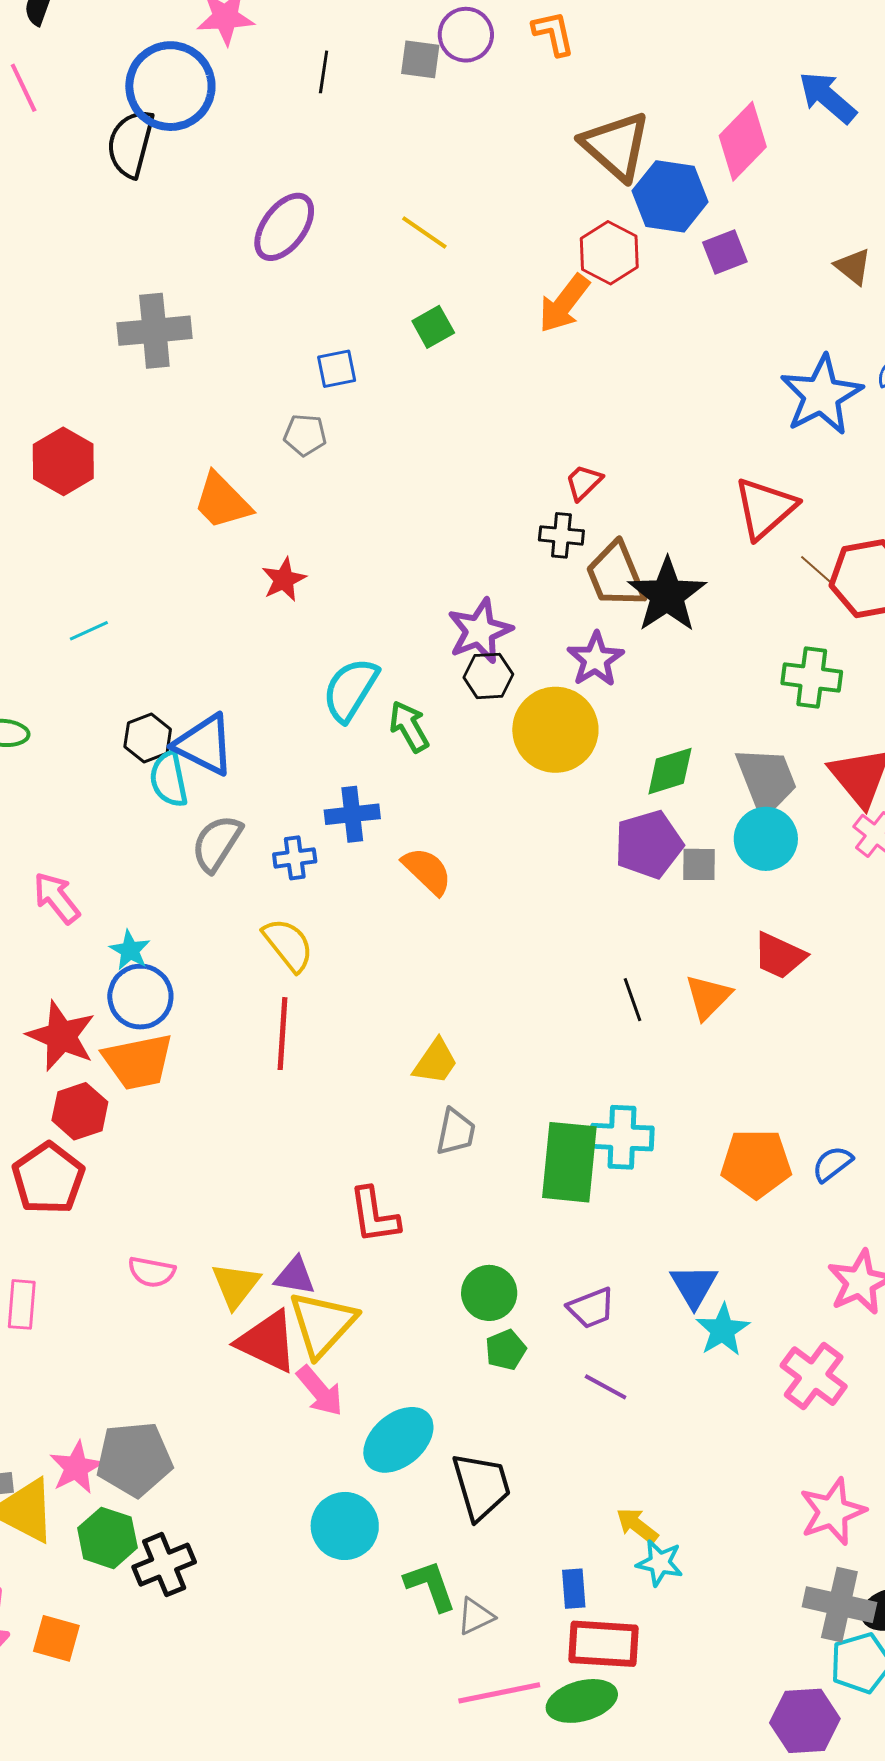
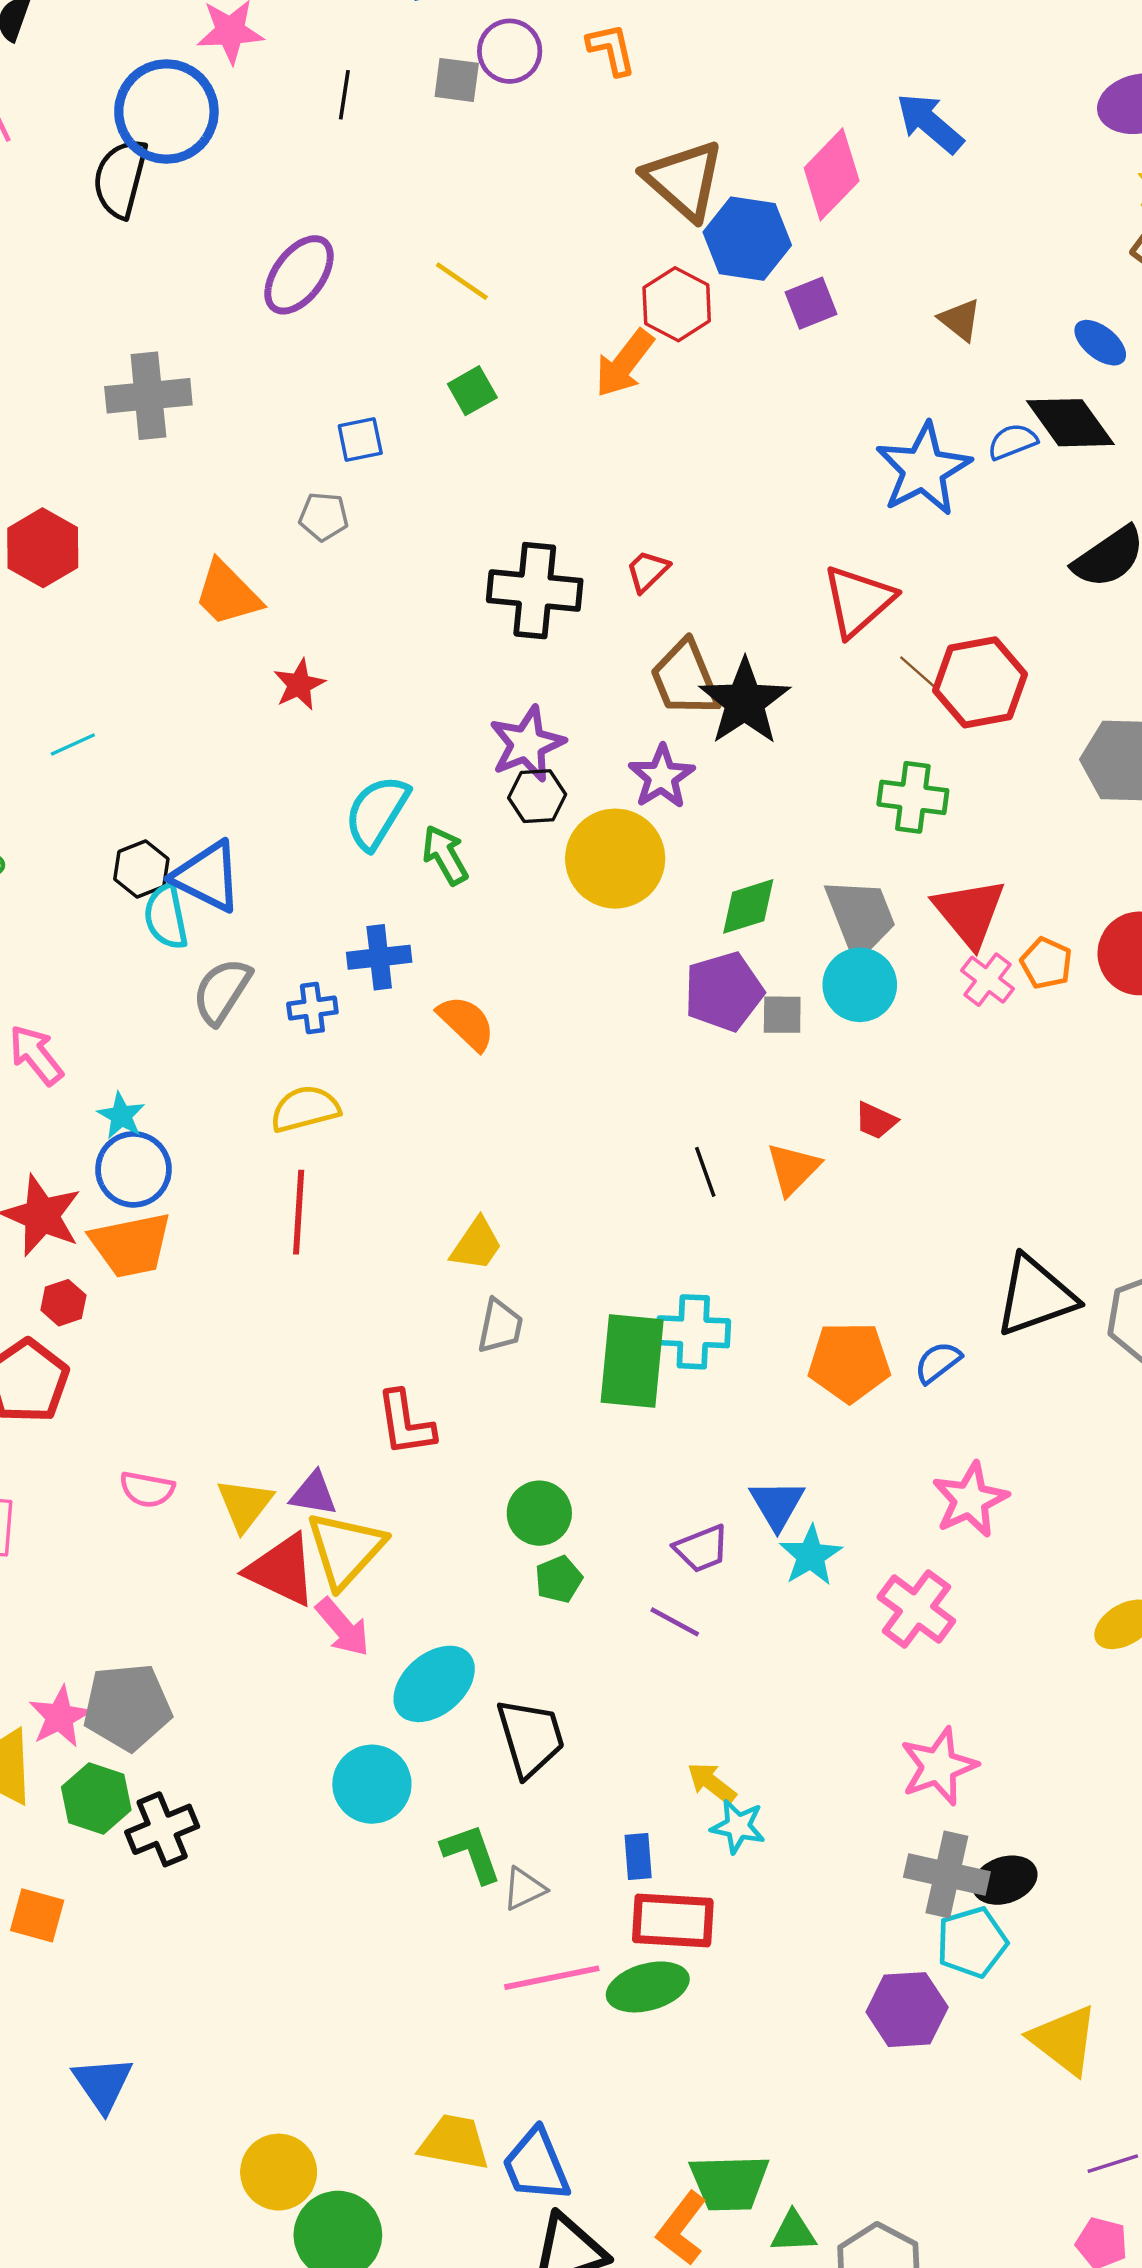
black cross: (561, 535) -> (535, 591), moved, size x1.8
yellow semicircle: (288, 945) -> (305, 1109), turned -66
red trapezoid: (779, 956) -> (876, 1121), size x0.7
red hexagon: (80, 1111) -> (63, 1303), size x0.7
purple trapezoid: (591, 1308) -> (702, 1549), moved

